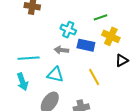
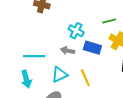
cyan triangle: (55, 75) -> (60, 75), turned -42
yellow line: (94, 77) -> (85, 78), moved

